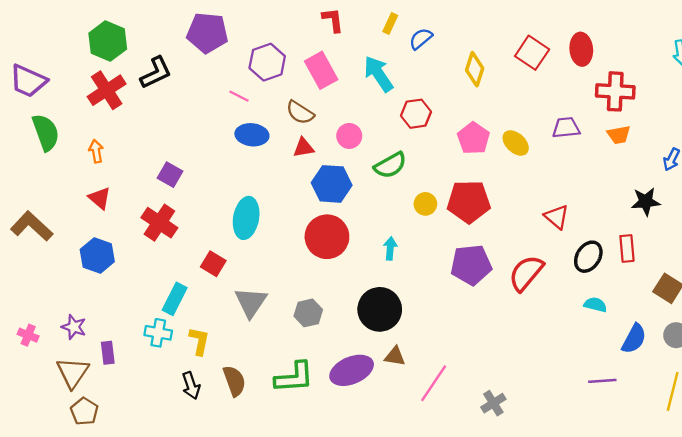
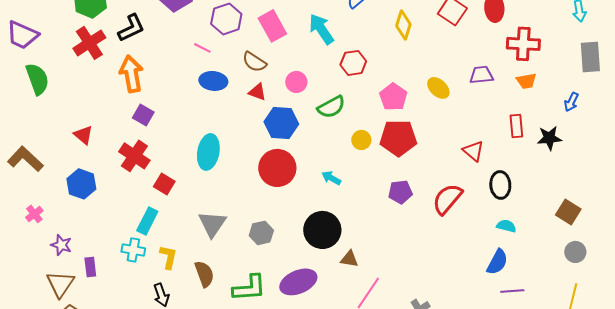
pink pentagon: (473, 138) -> (393, 97), moved
red triangle: (304, 148) -> (257, 92), turned 30
orange arrow: (96, 151) -> (131, 74), moved, size x1.8
cyan arrow: (390, 248) -> (331, 178), turned -66
red rectangle: (627, 248) -> (516, 126), moved
black ellipse: (588, 257) -> (500, 185), turned -36
red square: (213, 264) -> (164, 184), moved
purple pentagon: (471, 265) -> (400, 192), size x0.7
pink cross: (28, 335) -> (34, 214), moved, turned 30
blue semicircle: (634, 339) -> (497, 262), moved
brown triangle: (395, 356) -> (349, 259), moved
brown semicircle: (234, 381) -> (204, 274), moved

